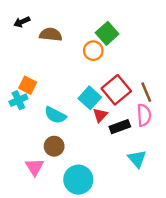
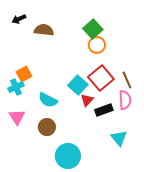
orange circle: (93, 51) -> (97, 45), moved
orange square: (28, 85) -> (24, 74), turned 35
pink triangle: (35, 167) -> (17, 117), moved

